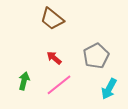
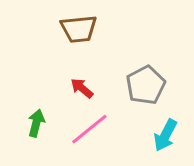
brown trapezoid: (52, 19) -> (79, 29), turned -45

